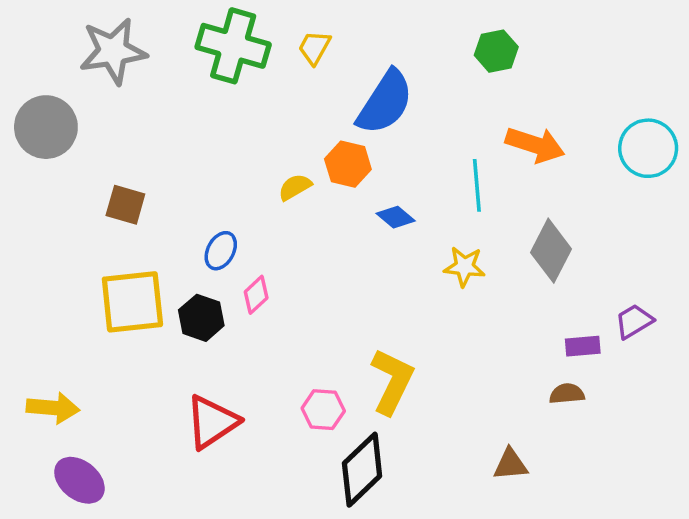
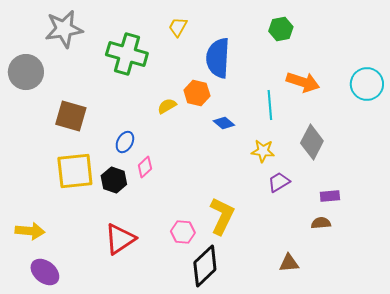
green cross: (233, 46) -> (127, 54), moved
blue semicircle: (385, 102) -> (218, 58), turned 150
brown square: (125, 205) -> (71, 116), size x1.4
purple trapezoid: (634, 321) -> (279, 182), moved

